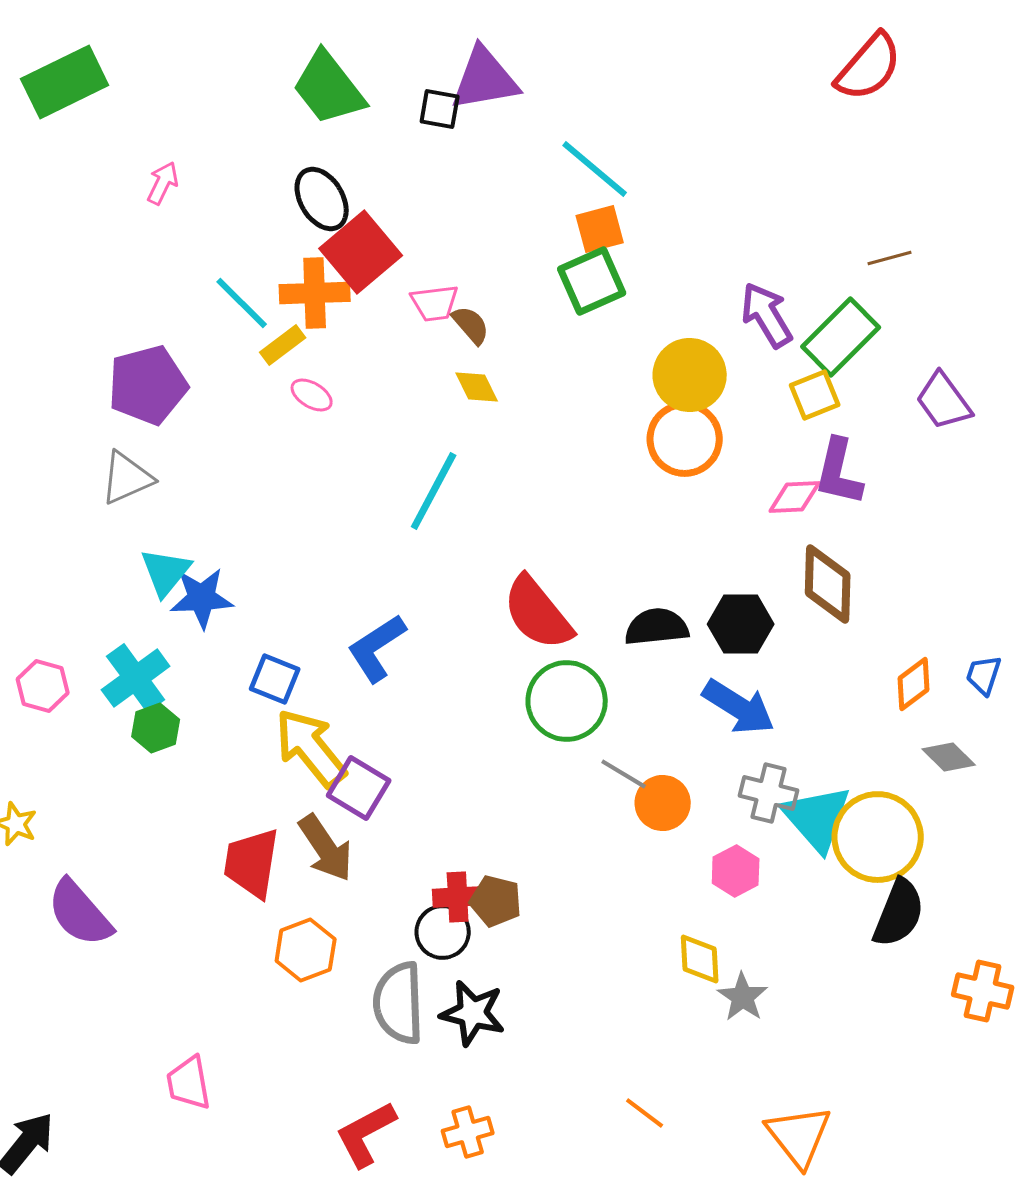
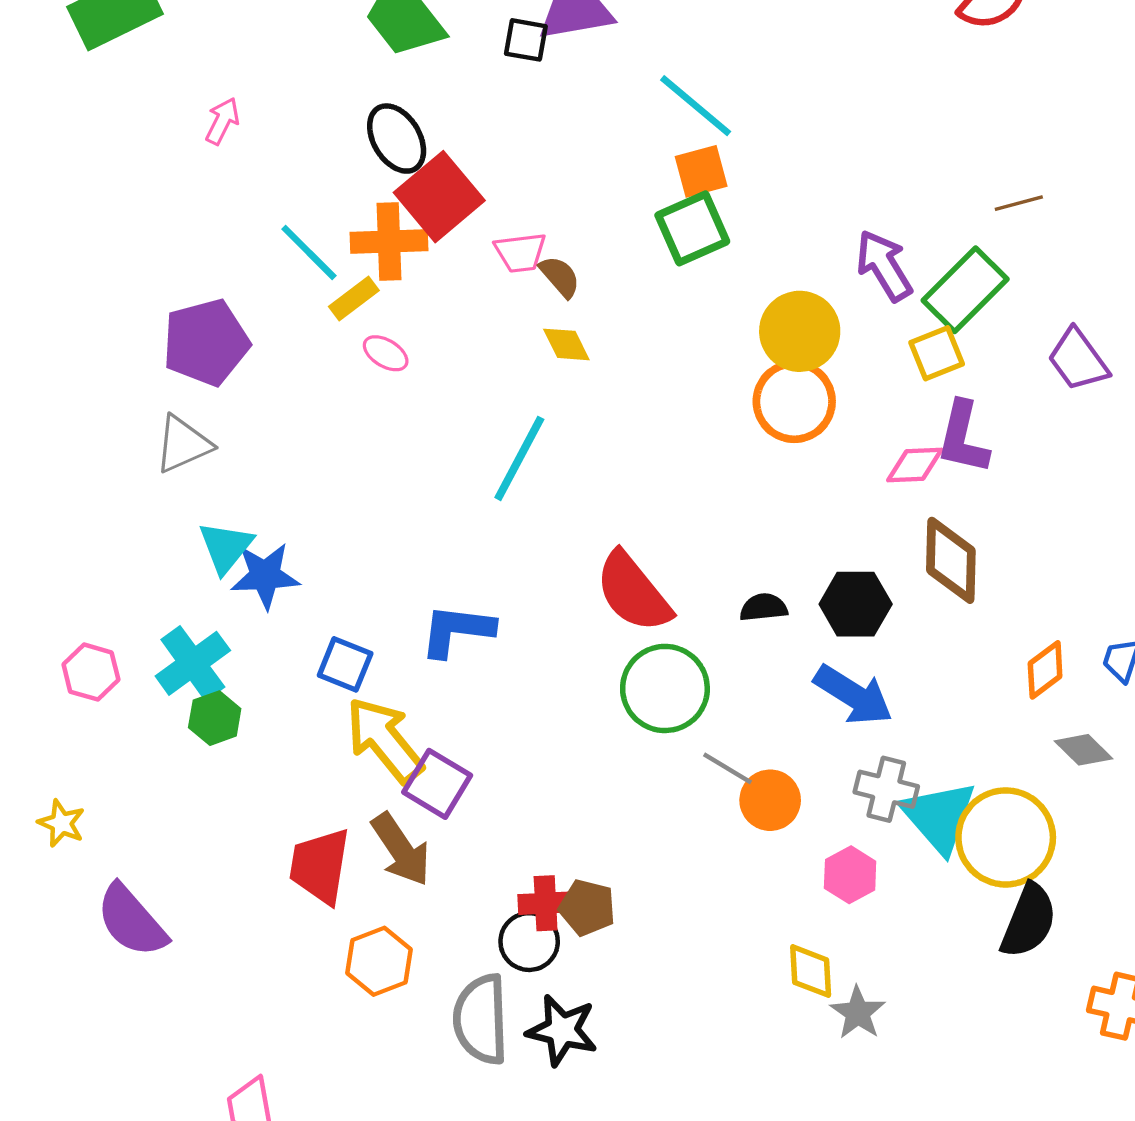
black semicircle: (657, 627) -> (764, 607), size x0.7
blue L-shape: (377, 648) -> (457, 630), turned 40

